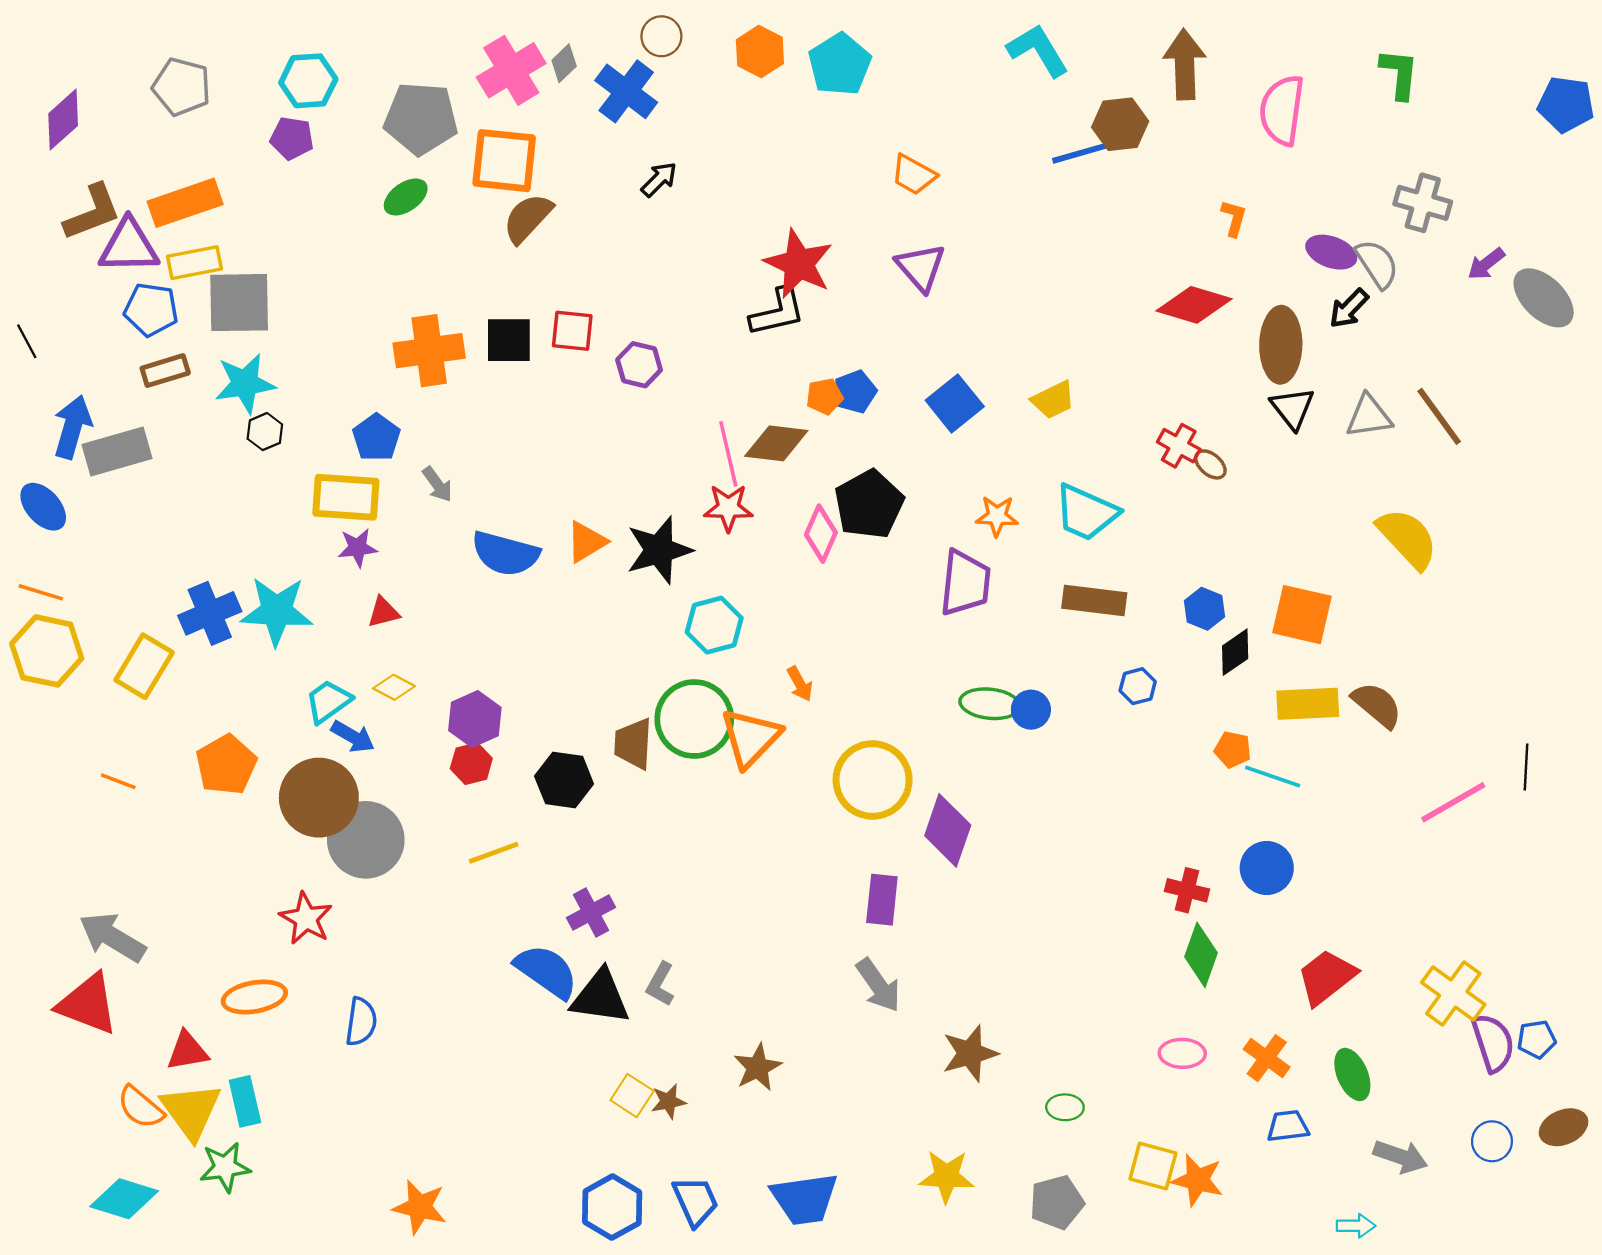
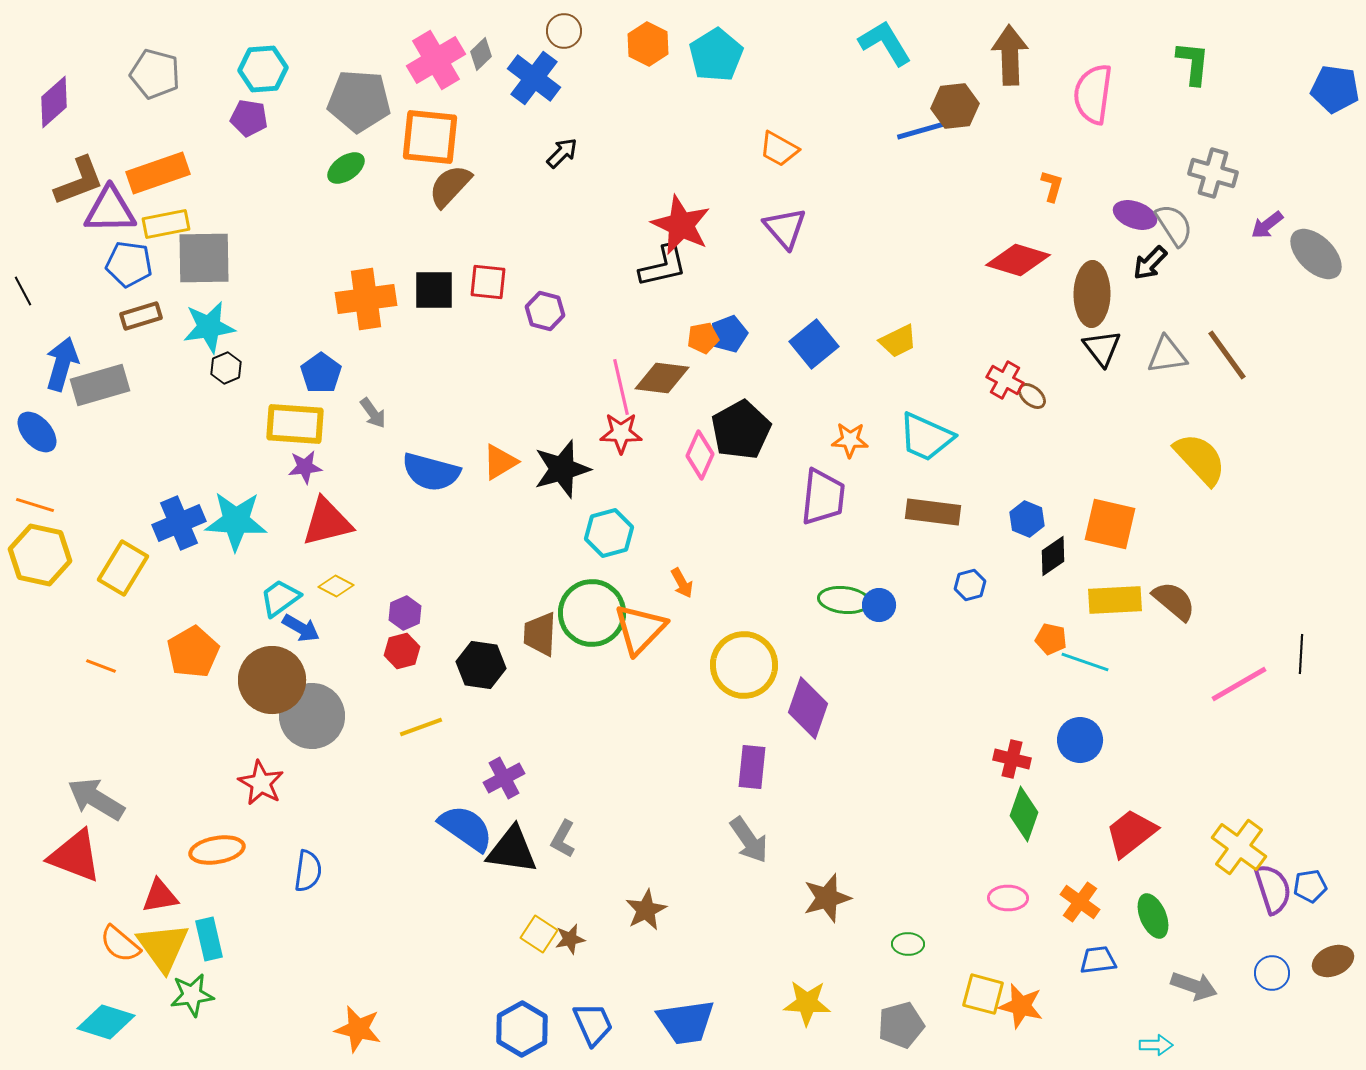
red triangle: (383, 612) -> (327, 522), size x1.8
purple hexagon: (475, 719) -> (405, 613), size x0.7

